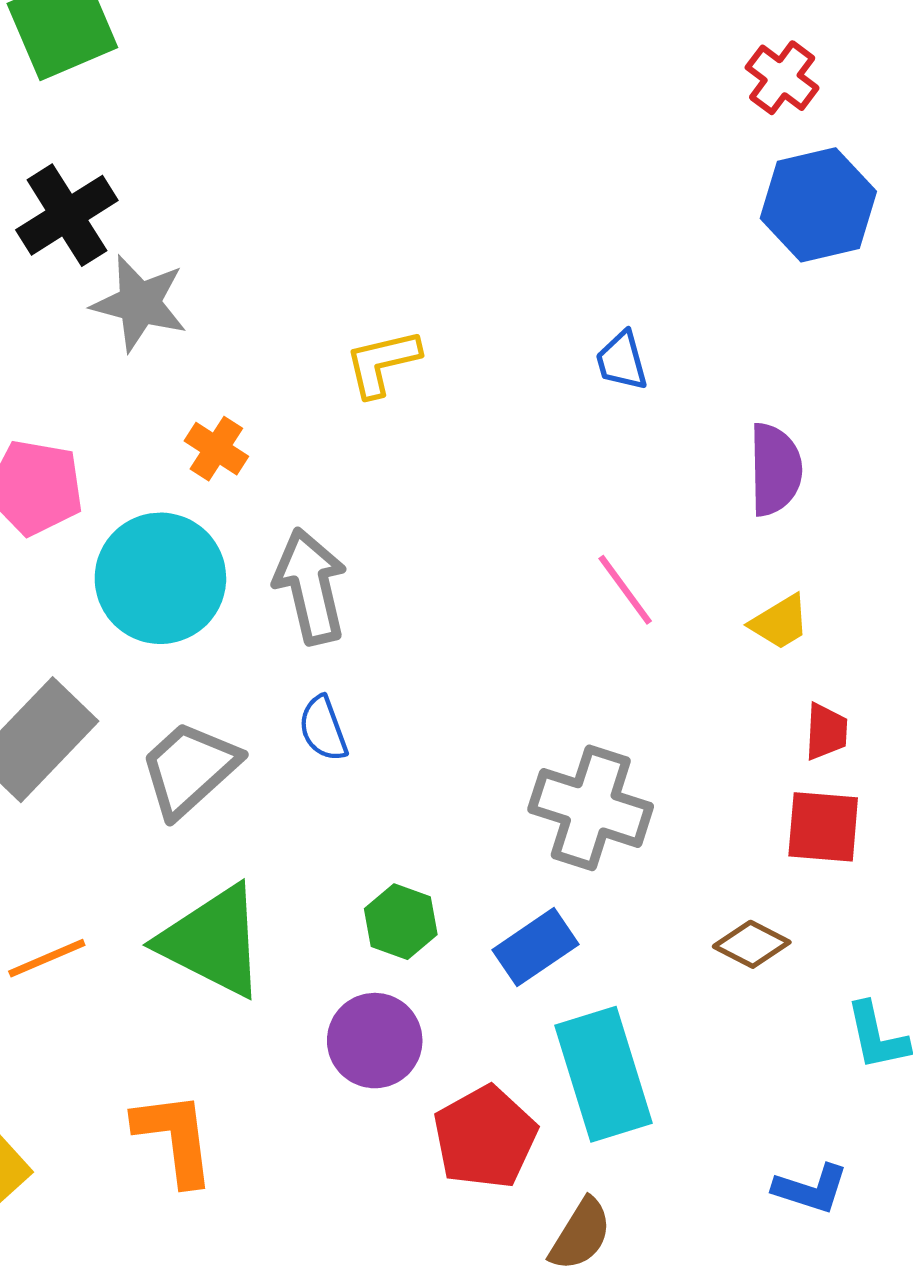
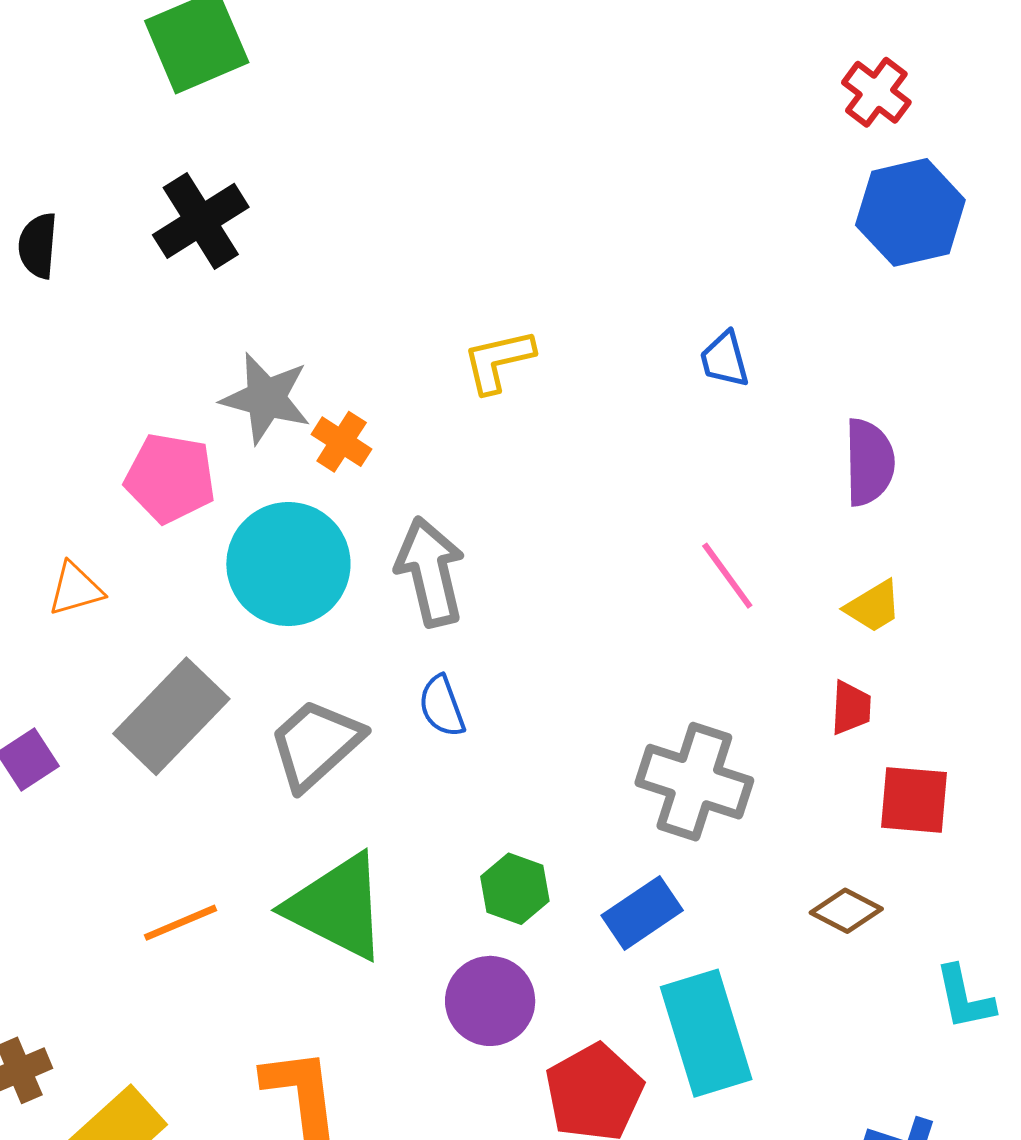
gray star: (139, 303) -> (266, 398), moved
red trapezoid: (826, 732) -> (851, 708), moved

